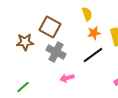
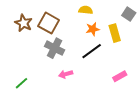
yellow semicircle: (87, 14) -> (86, 10), turned -64
brown star: (25, 42) -> (24, 23), moved, turned 30

